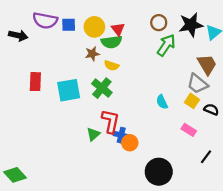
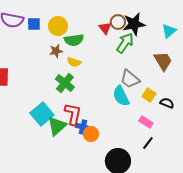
black star: (191, 25) -> (134, 24), moved
red triangle: (118, 29) -> (105, 28), moved
gray trapezoid: (197, 84) -> (130, 79), moved
cyan square: (69, 90) -> (42, 114), moved, turned -30
cyan semicircle: (162, 102) -> (121, 96), size x1.5
green triangle: (93, 134) -> (57, 126), size x1.5
black line: (206, 157) -> (148, 143), moved

